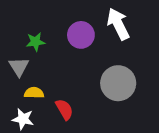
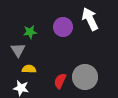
gray circle: (118, 83) -> (85, 77), moved
red semicircle: (64, 109) -> (60, 81), moved, turned -126

